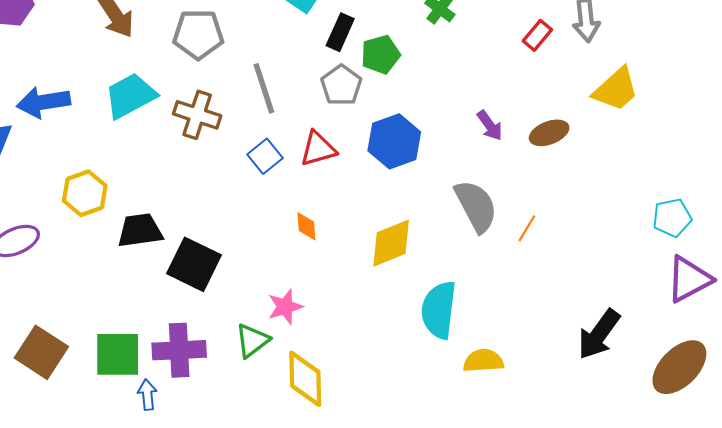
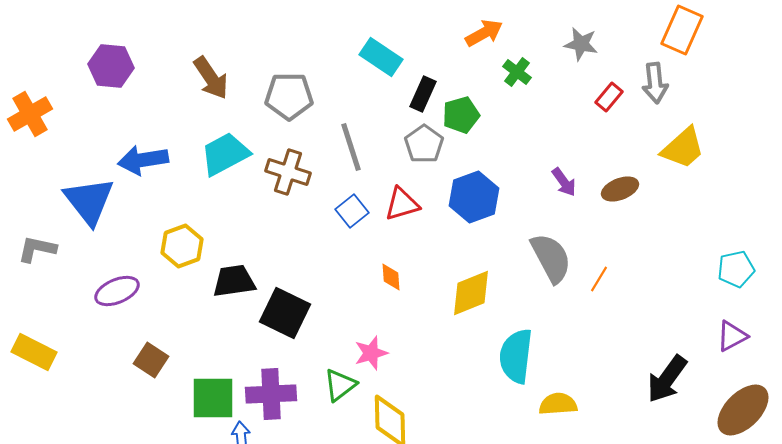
purple triangle: (689, 279) -> (732, 336), moved, size x0.7
brown square: (41, 352) -> (151, 360), moved, size x0.7

